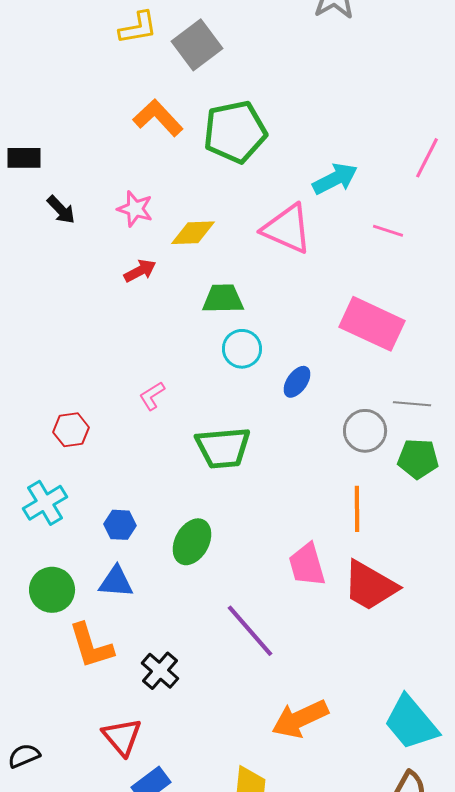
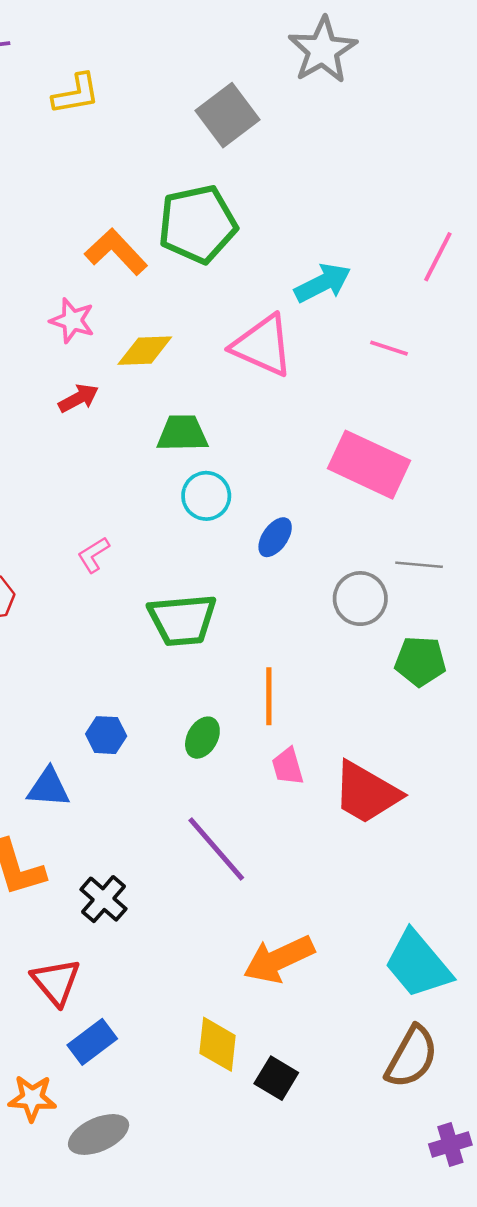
gray square: (197, 45) -> (227, 115), moved
orange L-shape: (158, 118) -> (116, 252), moved
green pentagon: (418, 459) -> (420, 661), moved
orange line: (357, 509) -> (269, 696), moved
blue hexagon: (120, 525) -> (106, 735), moved
green ellipse: (192, 542) -> (202, 738), moved, size x0.7
pink trapezoid: (307, 565) -> (288, 766), size x0.7

